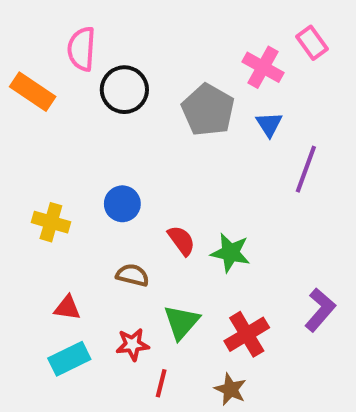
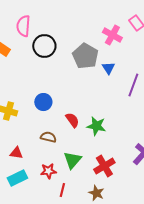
blue triangle: (269, 124) -> (108, 68), moved

